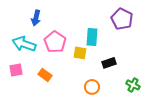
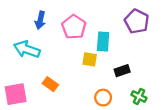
pink pentagon: (55, 42) -> (74, 27), moved
pink square: (16, 70) -> (16, 94), moved, size x1.5
green cross: (133, 85) -> (139, 96), moved

